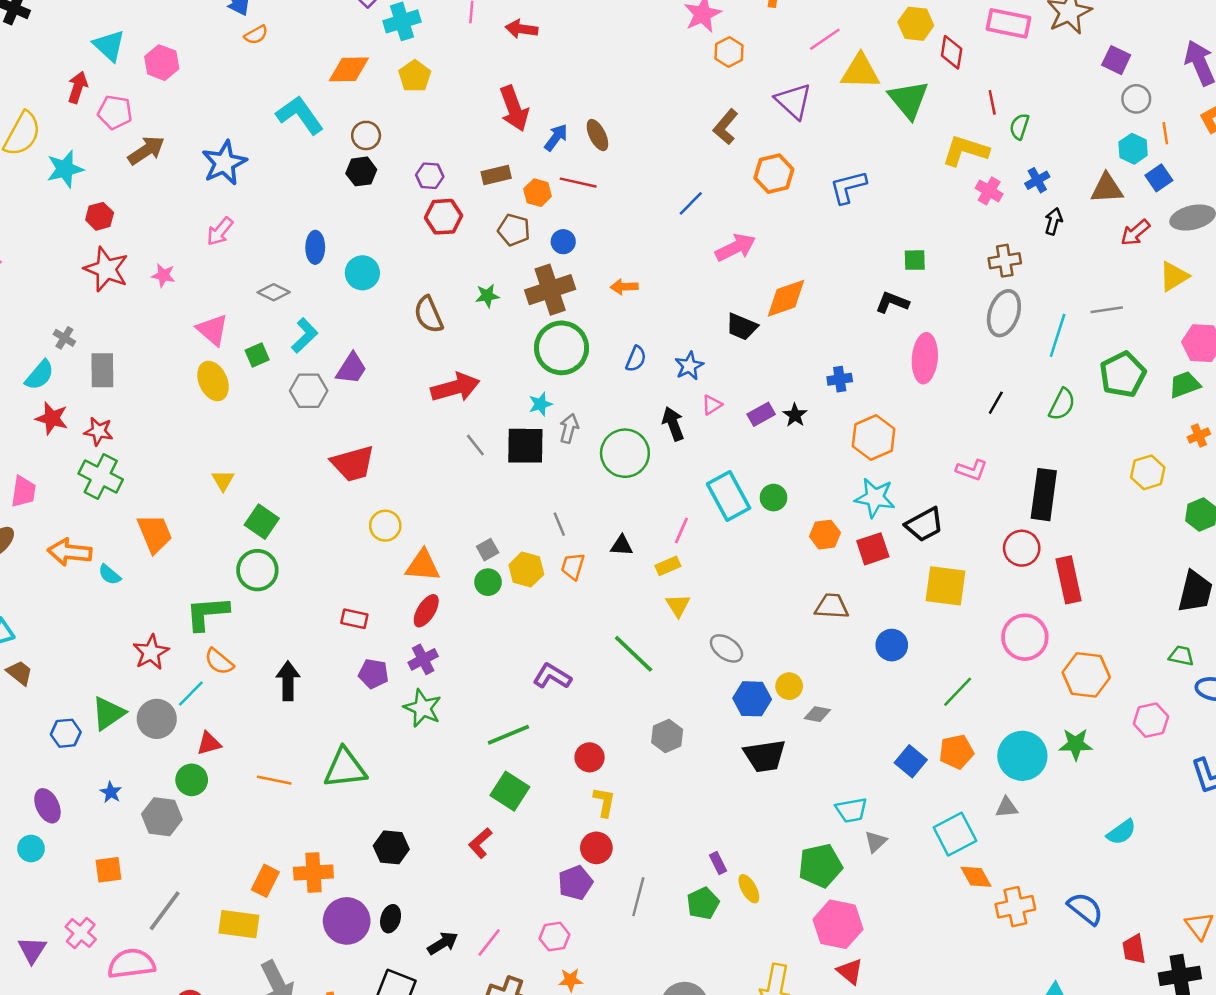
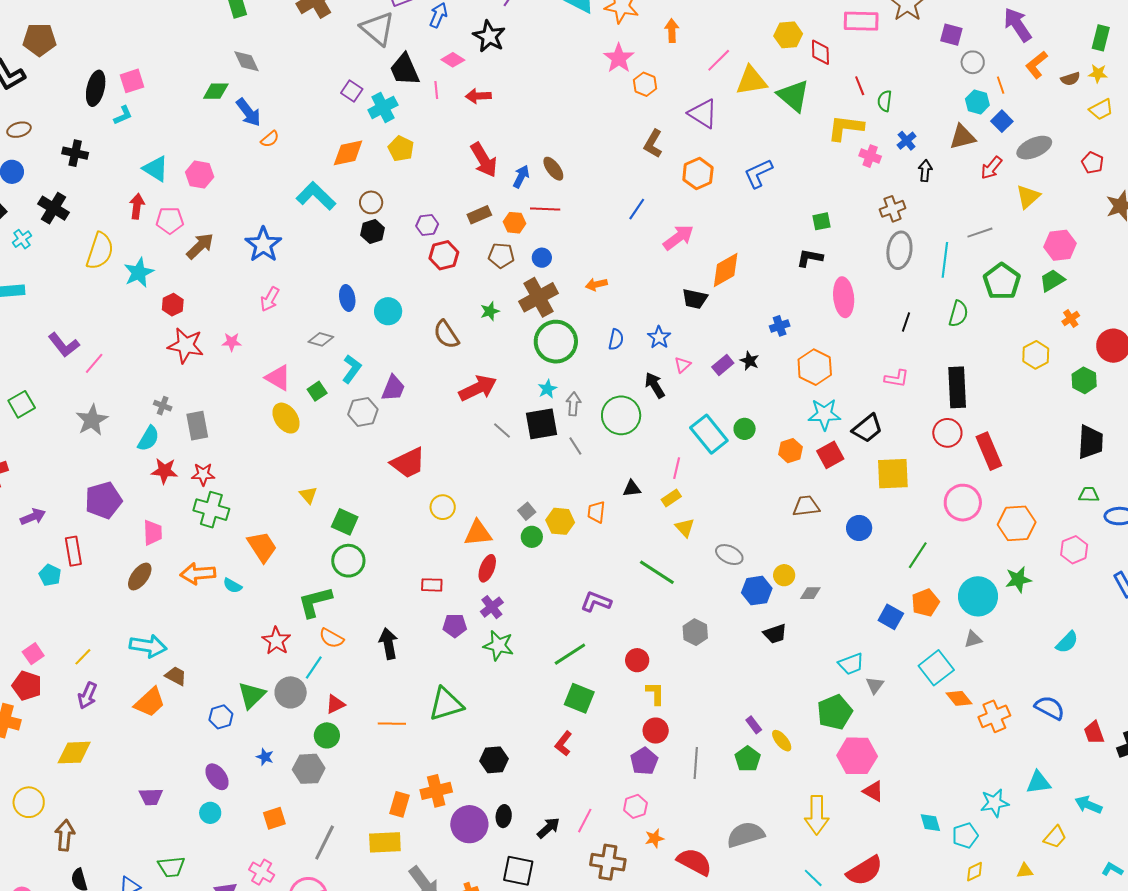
gray line: (559, 524) -> (575, 446), moved
black trapezoid: (765, 756) -> (775, 634), size x0.7

